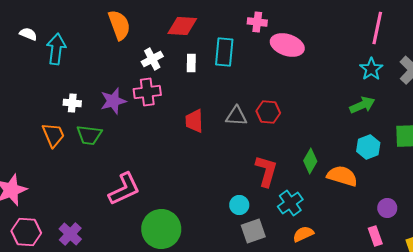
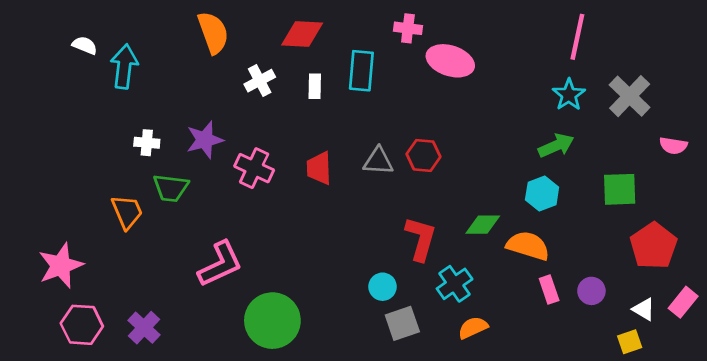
pink cross: (147, 92) -> (254, 168), moved, turned 32
orange trapezoid: (53, 135) -> (127, 212), moved
cyan hexagon: (368, 147) -> (542, 194), moved
green diamond: (310, 161) -> (483, 225), turned 60
pink rectangle: (375, 236) -> (549, 290), moved

